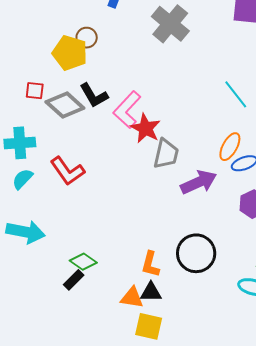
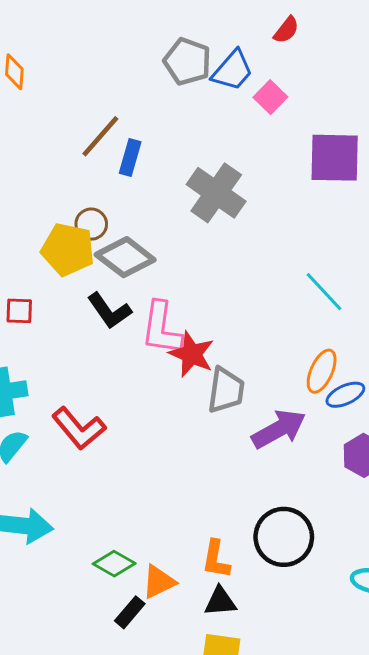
gray diamond: (65, 105) -> (125, 257), moved
pink L-shape: (127, 110) -> (161, 328), turned -30
black rectangle: (74, 280) -> (130, 612), moved
orange triangle: (132, 298) -> (159, 582), moved, turned -30

